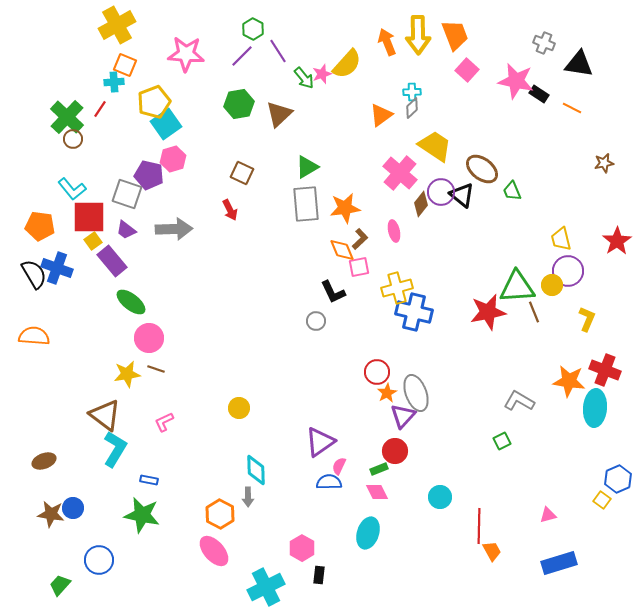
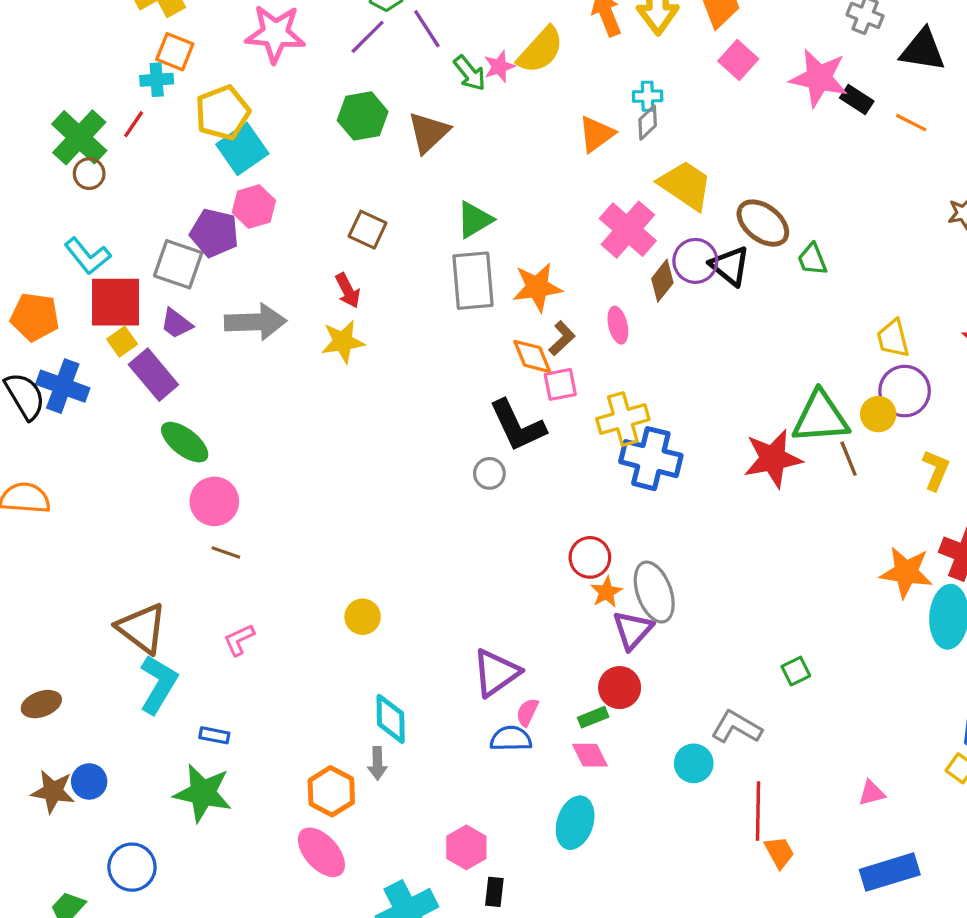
black L-shape: (333, 292) -> (517, 426), size x1.4
yellow star: (127, 374) -> (343, 342), moved
gray L-shape: (519, 401) -> (737, 727), moved

